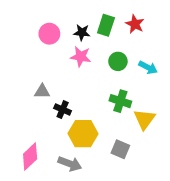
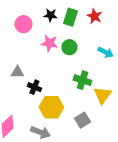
black star: (82, 32) -> (50, 15), moved
green circle: (118, 61) -> (69, 47), moved
gray square: (120, 149) -> (82, 120), turned 35

